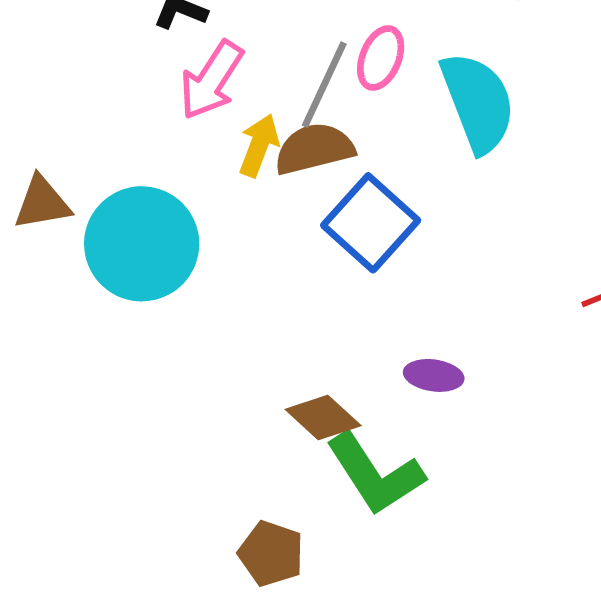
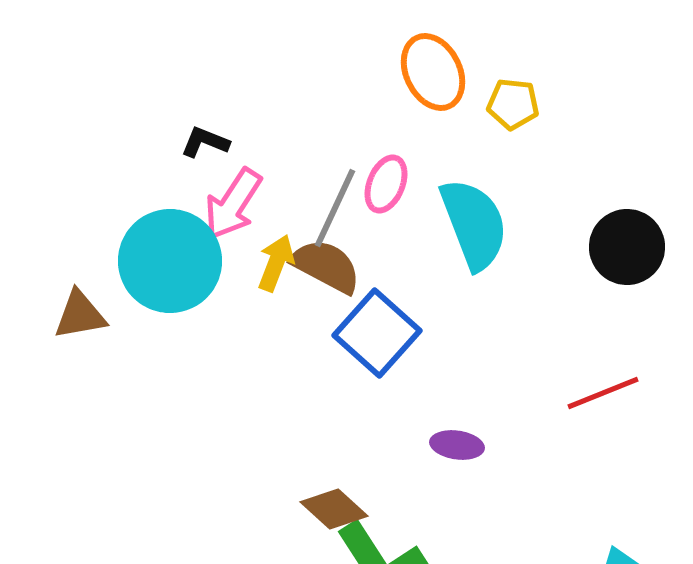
brown semicircle: (314, 149) -> (326, 266), turned 42
cyan circle: (142, 244) -> (170, 261), moved
purple ellipse: (434, 375) -> (457, 445), moved

